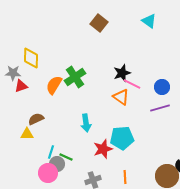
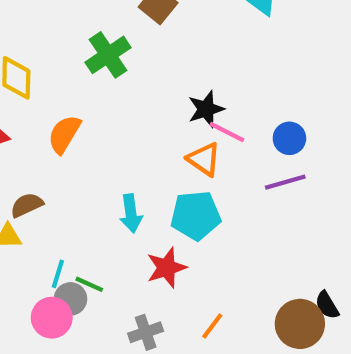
green cross: (75, 77) -> (108, 55), moved
cyan pentagon: (122, 138) -> (196, 215), moved
orange line: (125, 177) -> (212, 326), turned 40

